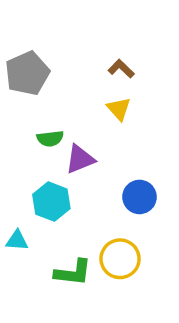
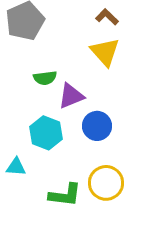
yellow triangle: (119, 109) -> (105, 52), size x1.4
blue circle: (139, 197) -> (97, 126), moved

